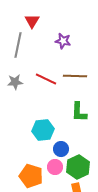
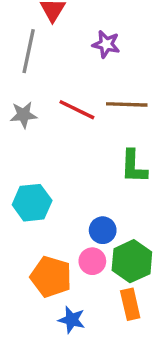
cyan hexagon: (43, 130) -> (32, 203), moved

